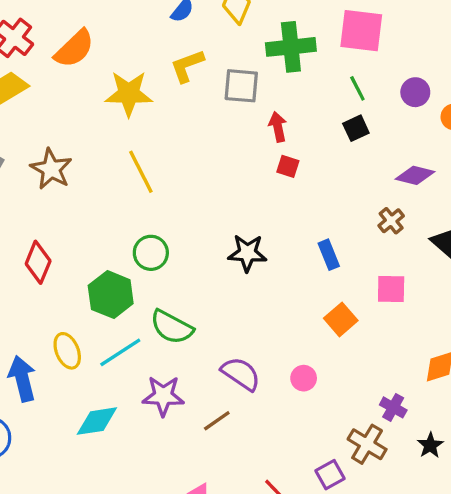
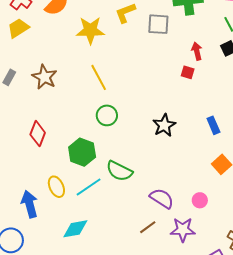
red arrow: (278, 127) -> (197, 51), moved
green circle: (151, 253) -> (107, 115), moved
black star: (247, 253) -> (164, 125), turned -30
purple star: (163, 396) -> (183, 230), moved

